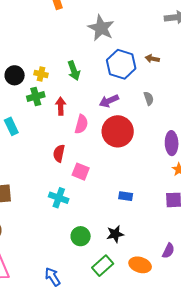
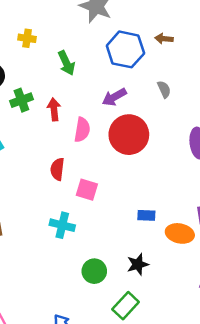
yellow cross: (41, 74) -> (27, 38), moved
orange ellipse: (140, 265) -> (180, 233), moved

